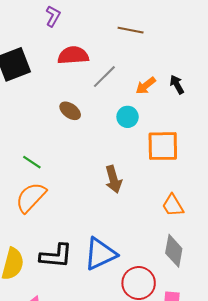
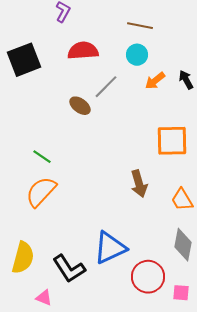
gray line: (104, 77) -> (106, 87), moved
cyan circle: (128, 117) -> (137, 55), moved
brown arrow: (113, 179) -> (139, 184), moved
black L-shape: (56, 256) -> (69, 269), moved, turned 52

